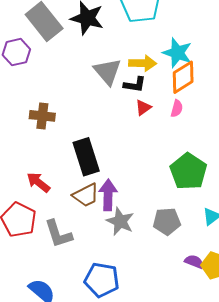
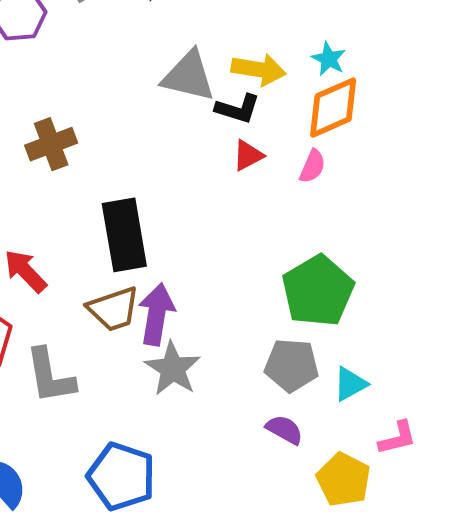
cyan star: (177, 53) -> (329, 59), size x0.6
gray triangle: (107, 72) -> (189, 76), turned -44
brown cross: (42, 116) -> (51, 144), turned -35
gray pentagon: (167, 221) -> (291, 365), moved
purple semicircle: (194, 262) -> (284, 430), moved

